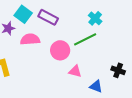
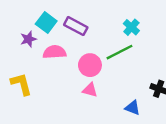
pink triangle: (75, 71) -> (90, 90), moved

